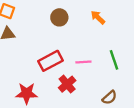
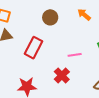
red rectangle: (51, 61) -> (33, 48), moved, turned -30

